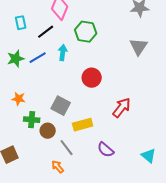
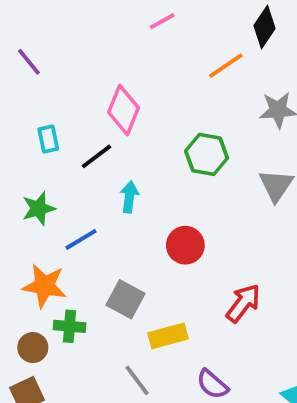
green hexagon: (86, 32) -> (207, 154), moved
blue line: (38, 58) -> (81, 239), moved
orange star: (19, 99) -> (44, 286), size x1.6
brown circle: (48, 131) -> (33, 348), moved

